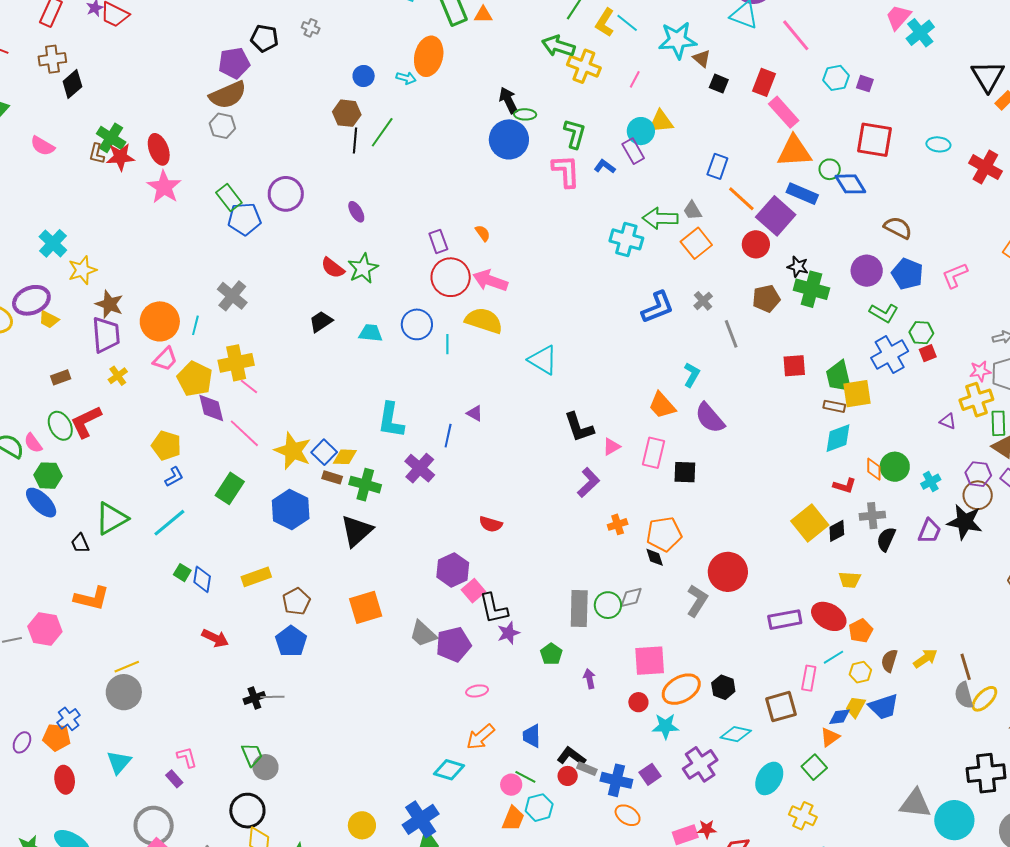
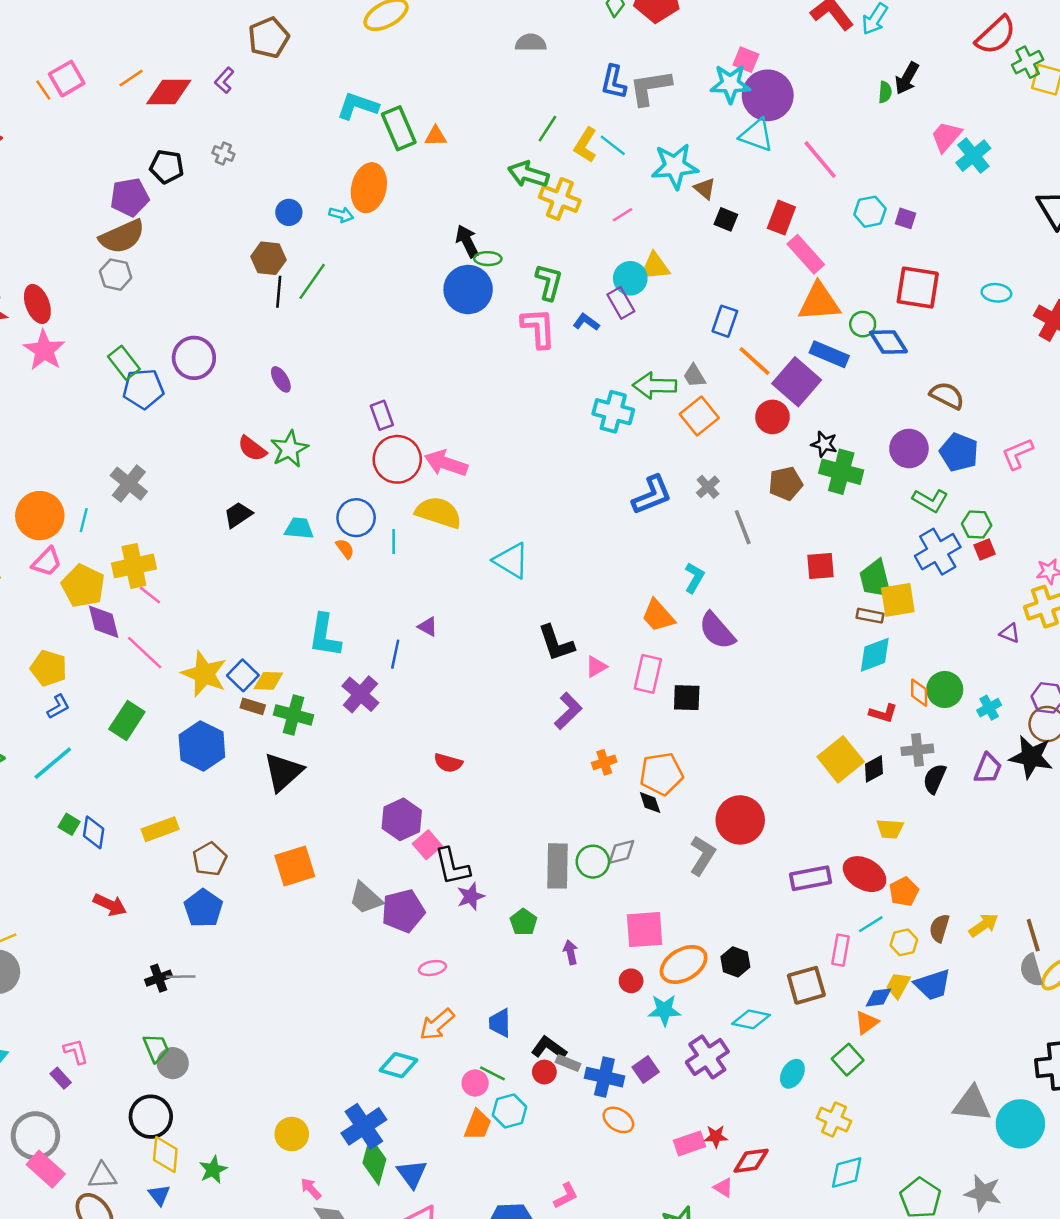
pink line: (635, 79) -> (622, 215), turned 30
orange semicircle: (483, 233) -> (345, 549), moved
cyan ellipse: (769, 778) -> (792, 1074), size x0.7

